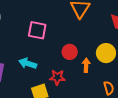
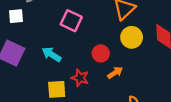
yellow circle: (106, 53) -> (132, 37), moved
orange arrow: (86, 65) -> (115, 73), turned 40

